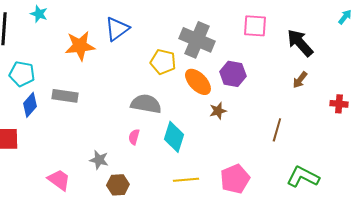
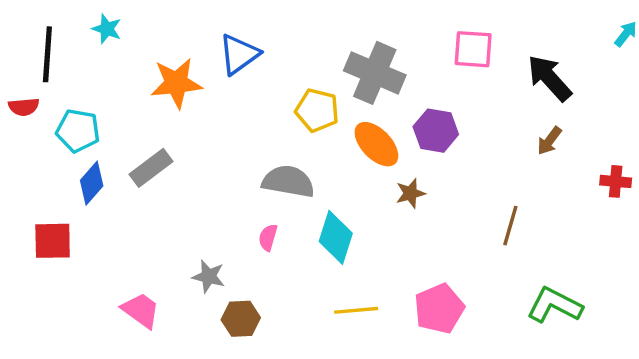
gray rectangle: (65, 96) -> (151, 168), turned -45

